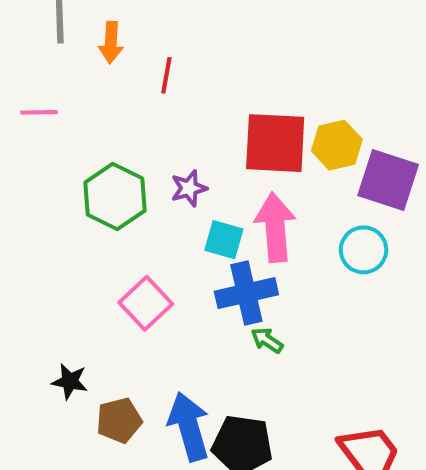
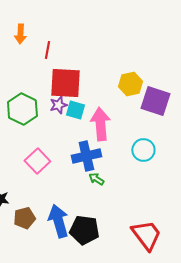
red square: (275, 143) -> (65, 83), moved
cyan square: (224, 240) -> (75, 110), moved
cyan circle: (363, 250) -> (143, 150), moved

